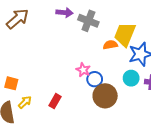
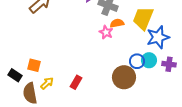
orange semicircle: (110, 45) -> (117, 23), moved
pink star: (83, 70) -> (106, 32), moved
blue circle: (95, 79) -> (137, 61), moved

